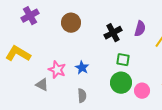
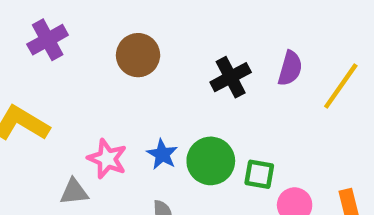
green square: (123, 60) -> (259, 174), moved
green circle: (121, 83) -> (211, 161), moved
gray triangle: (42, 85) -> (74, 192), turned -32

